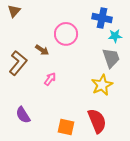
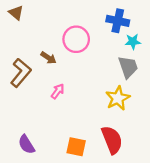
brown triangle: (14, 11) -> (16, 13), turned -32
purple semicircle: (23, 115) -> (26, 144), moved

